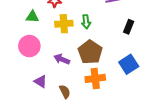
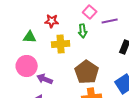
green arrow: (86, 22) -> (83, 31), moved
purple arrow: (62, 59) -> (45, 79), moved

